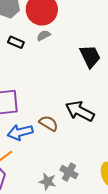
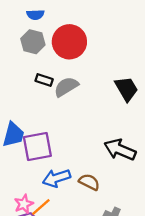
gray semicircle: (44, 35) -> (66, 87), moved, size x1.6
brown semicircle: (49, 123) -> (89, 182), moved

